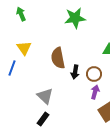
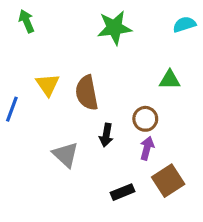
yellow triangle: (24, 48) -> (48, 85), moved
black arrow: (75, 72) -> (106, 135), moved
black rectangle: (43, 119) -> (123, 192), moved, turned 32

